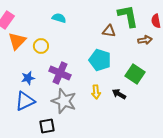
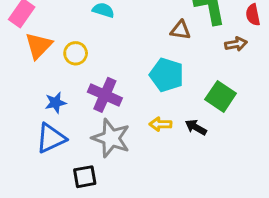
yellow arrow: (96, 92) -> (160, 124), turned 96

